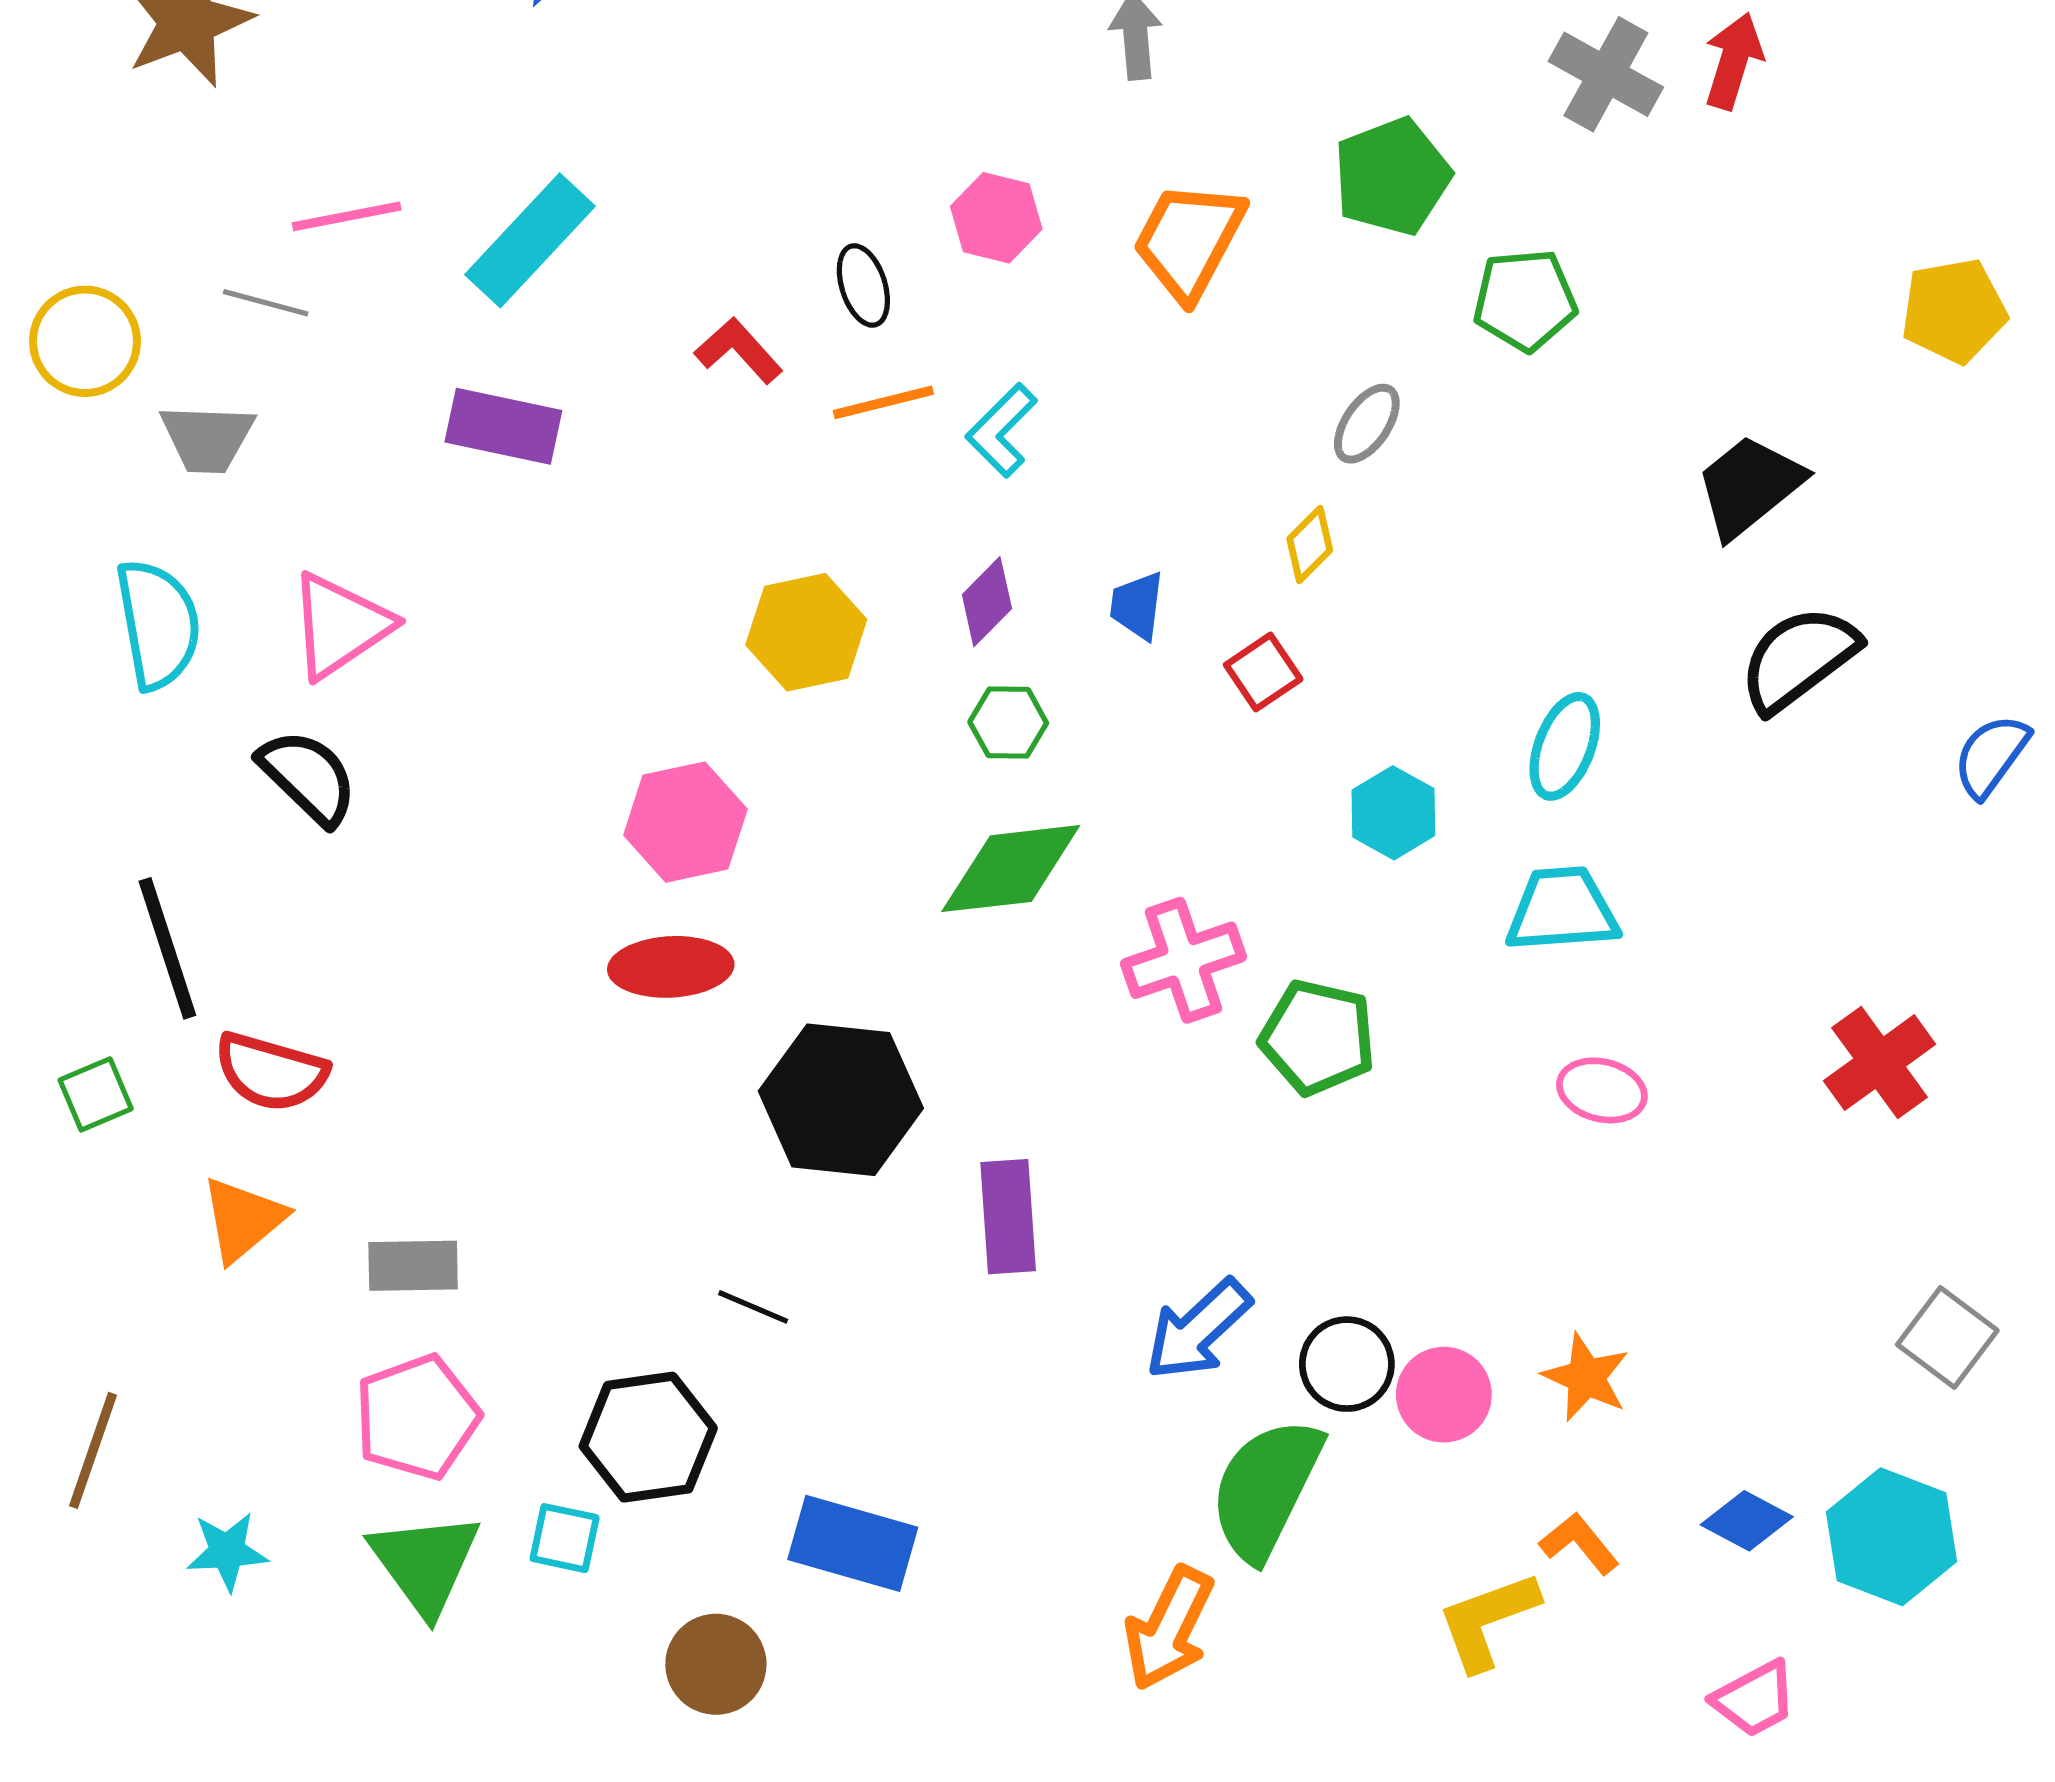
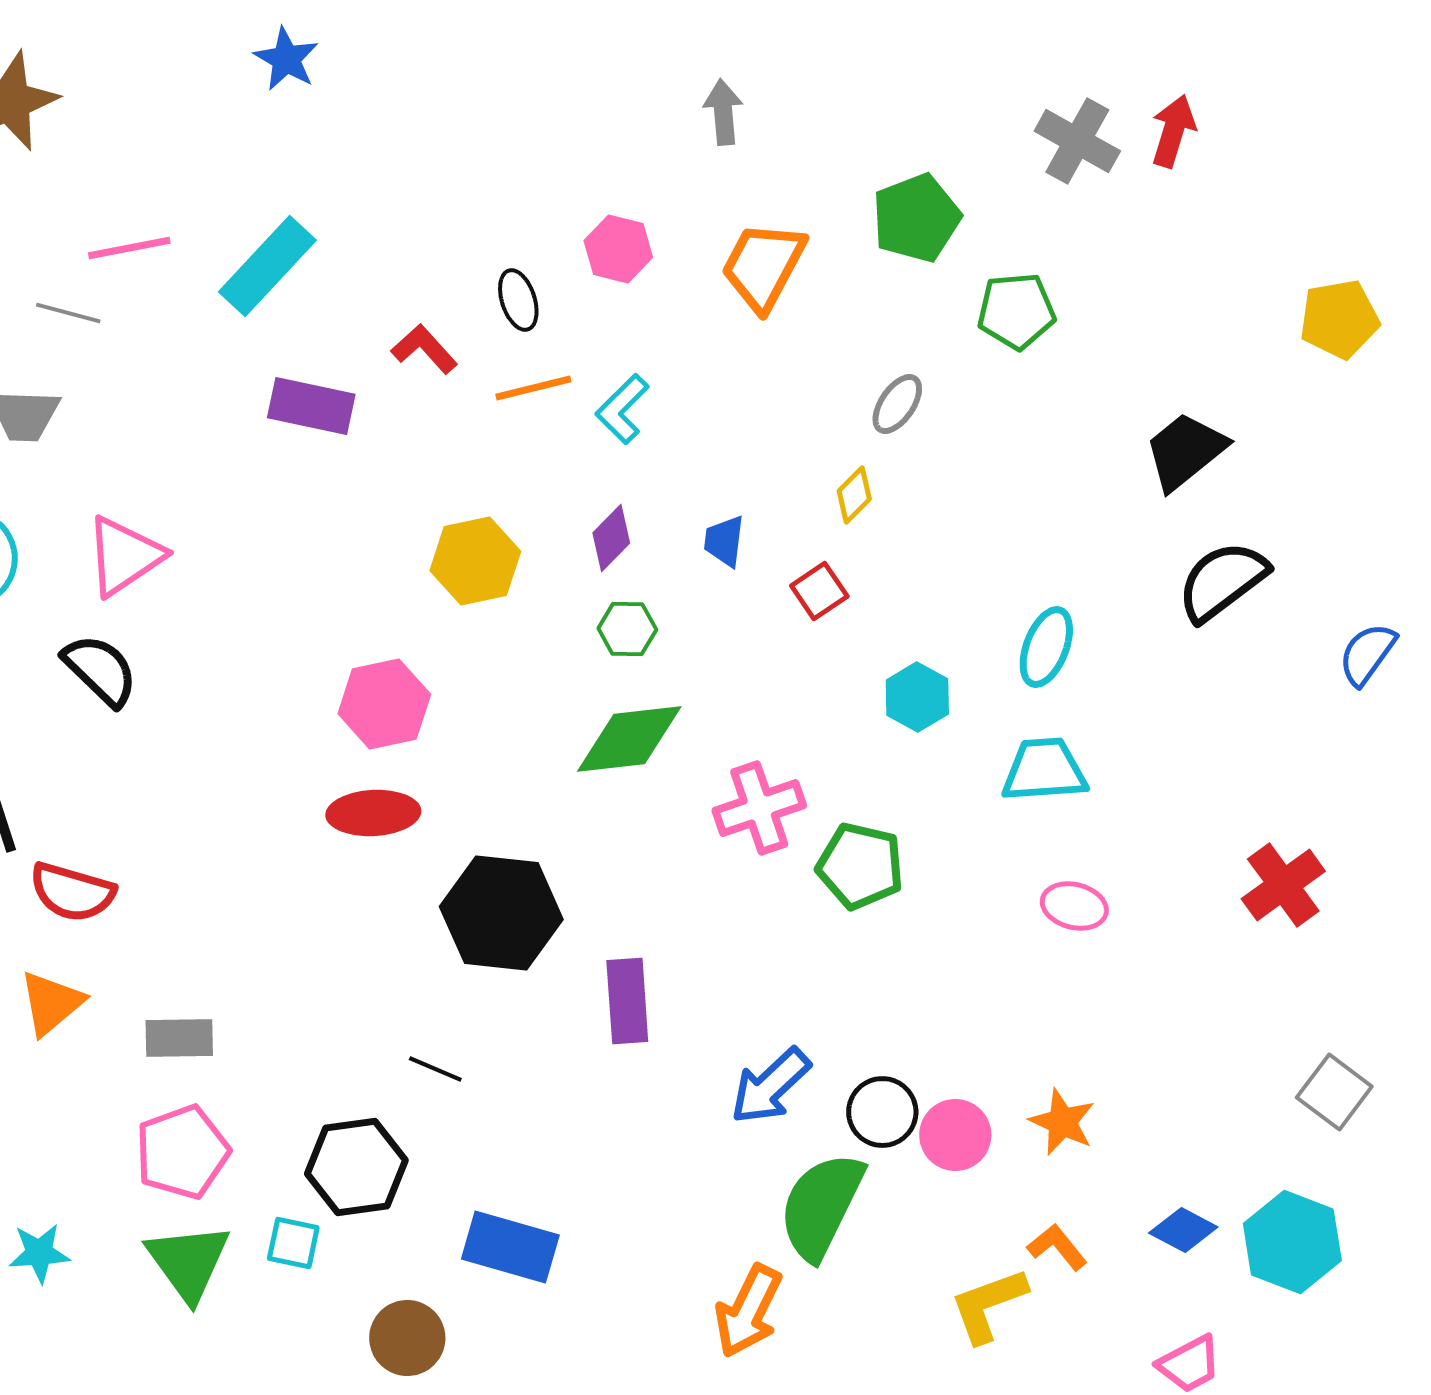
purple rectangle: (503, 426) -> (311, 406), moved

